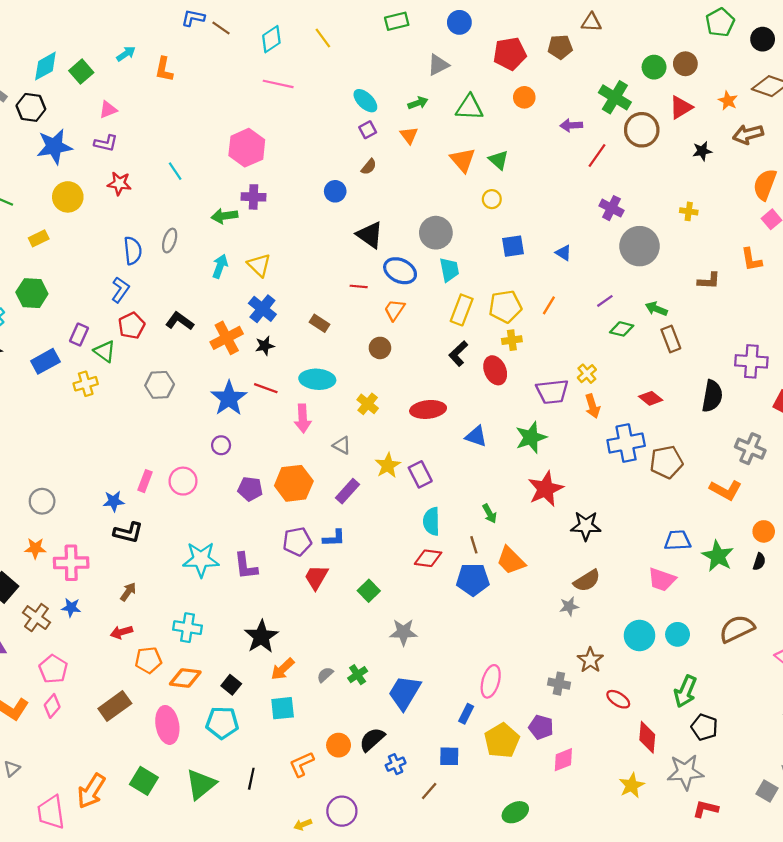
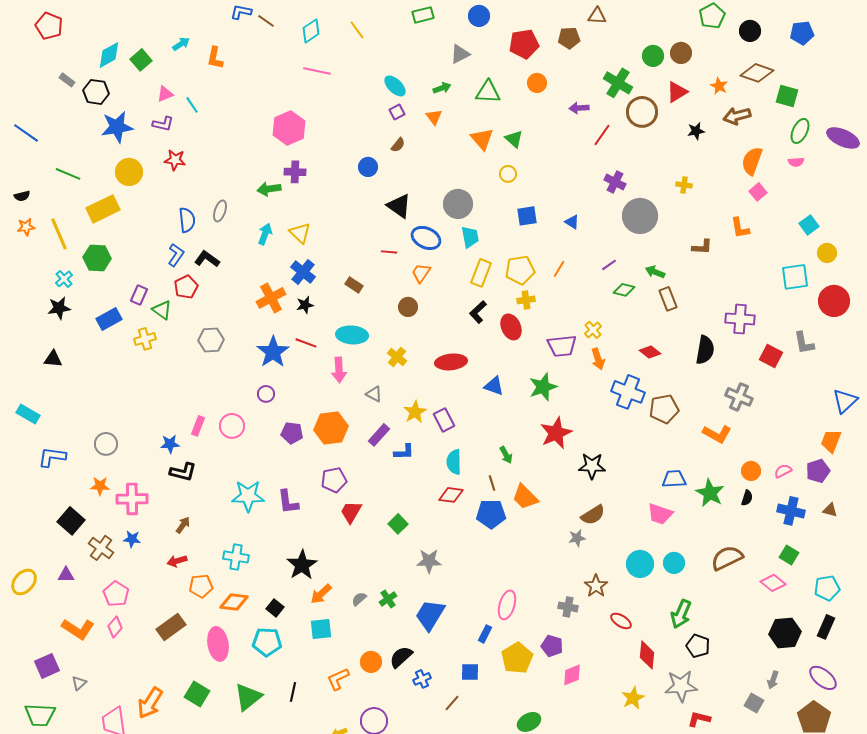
cyan line: (175, 171) -> (192, 105), moved
yellow rectangle: (39, 238) -> (103, 209), size x1.8
black L-shape: (180, 321) -> (207, 259), moved
blue cross: (626, 443) -> (628, 392), turned 32
blue L-shape: (334, 538) -> (404, 452), moved

